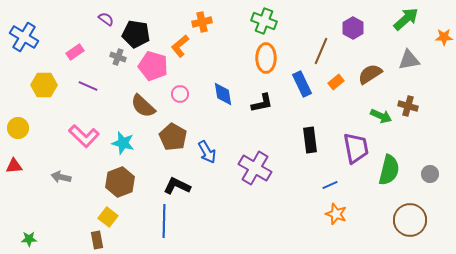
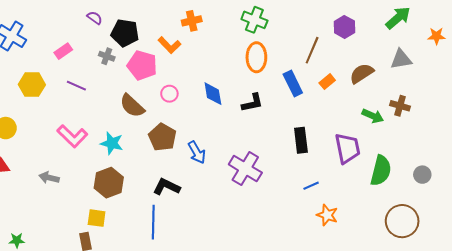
orange L-shape: (180, 46) -> (169, 45), turned -95
blue line: (330, 185) -> (311, 186), moved
yellow square: (108, 217) -> (97, 218), turned -30

